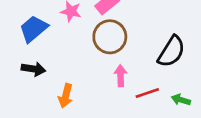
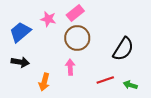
pink arrow: (121, 76) -> (70, 67), moved

